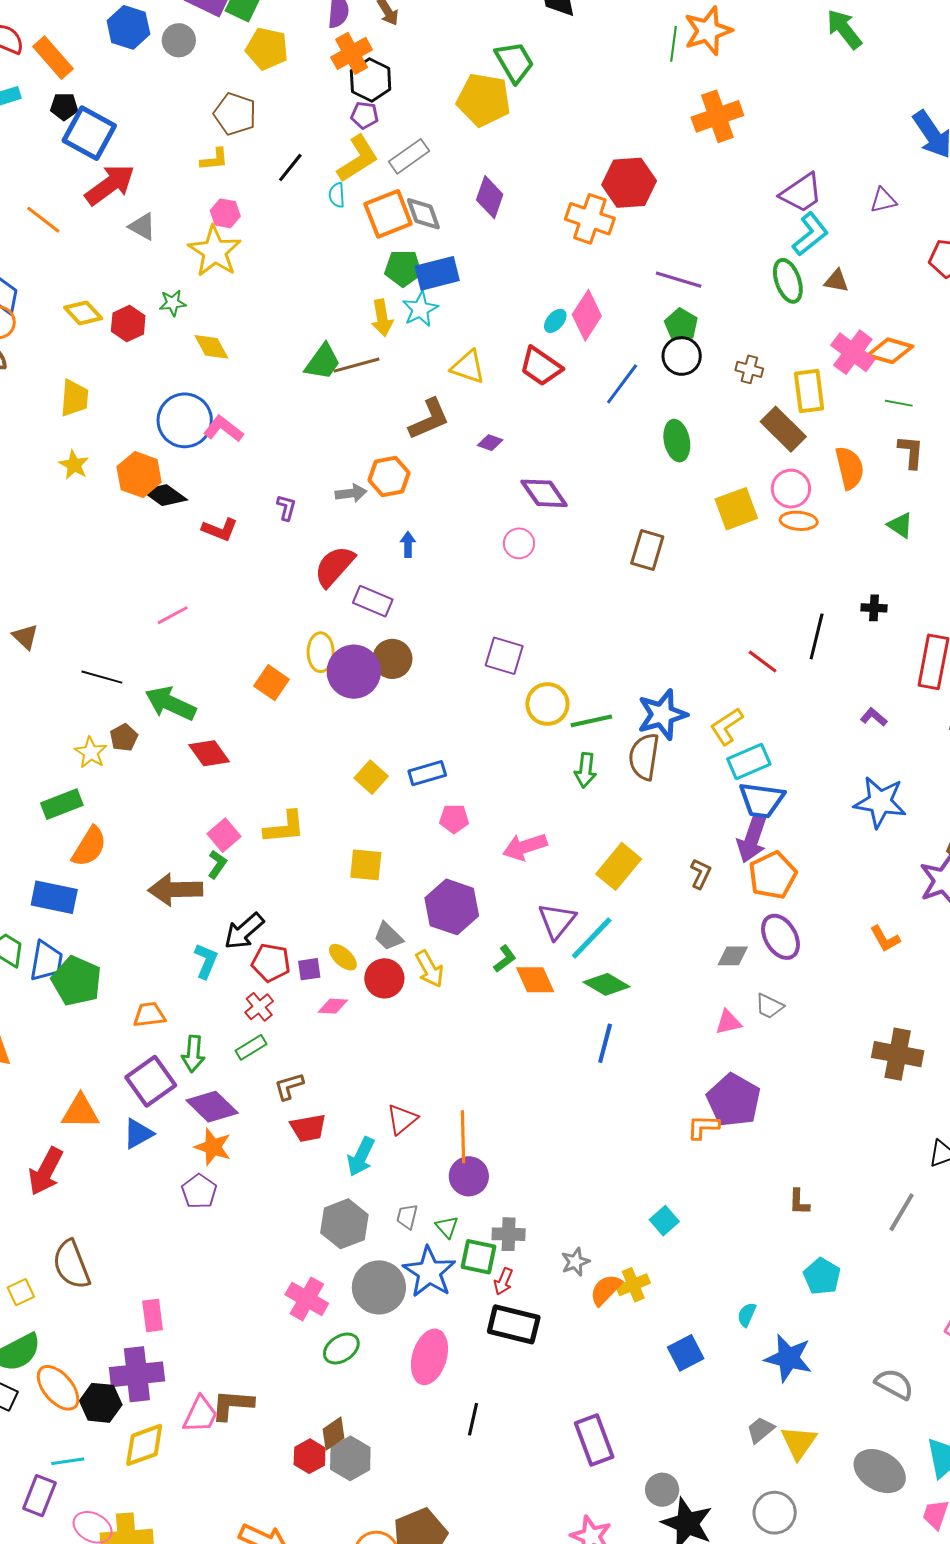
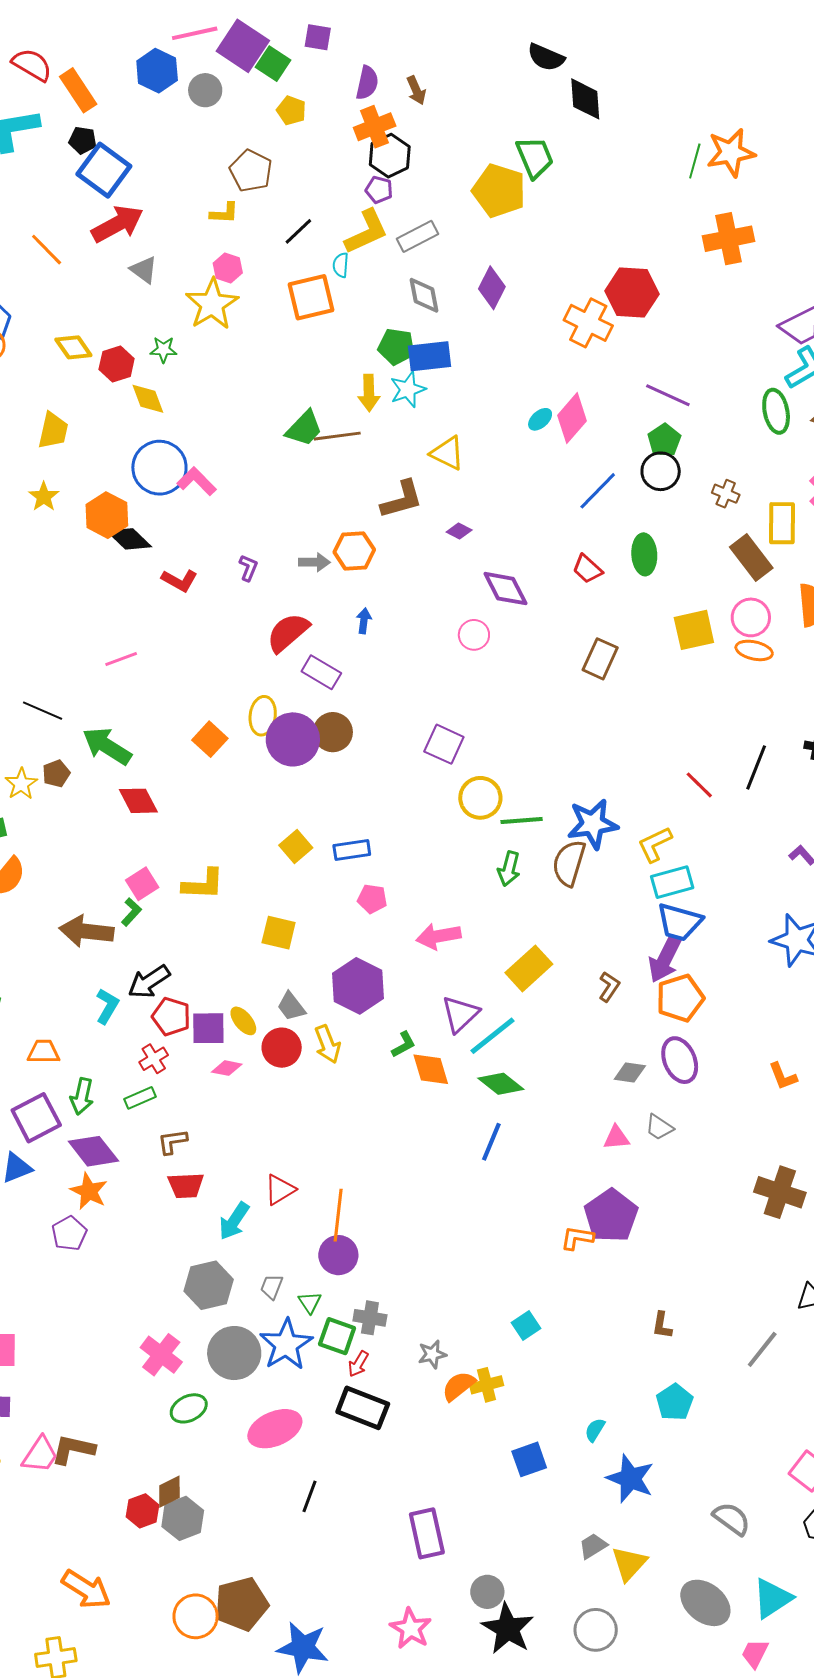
yellow pentagon: (267, 49) -> (291, 110), size x0.7
orange square: (388, 214) -> (311, 297), moved
yellow diamond: (211, 347) -> (148, 399), moved
red trapezoid: (541, 366) -> (587, 569), moved, size x0.7
purple square: (309, 969) -> (208, 1028), size x1.5
pink ellipse: (429, 1357) -> (275, 1429), turned 42

